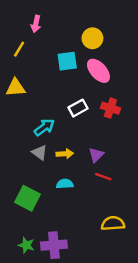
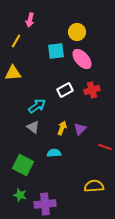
red cross: (110, 108) -> (92, 90), turned -35
yellow arrow: (65, 154) -> (62, 128), moved, turned -64
red line: (103, 177) -> (105, 147), moved
green star: (26, 245) -> (20, 195), moved

